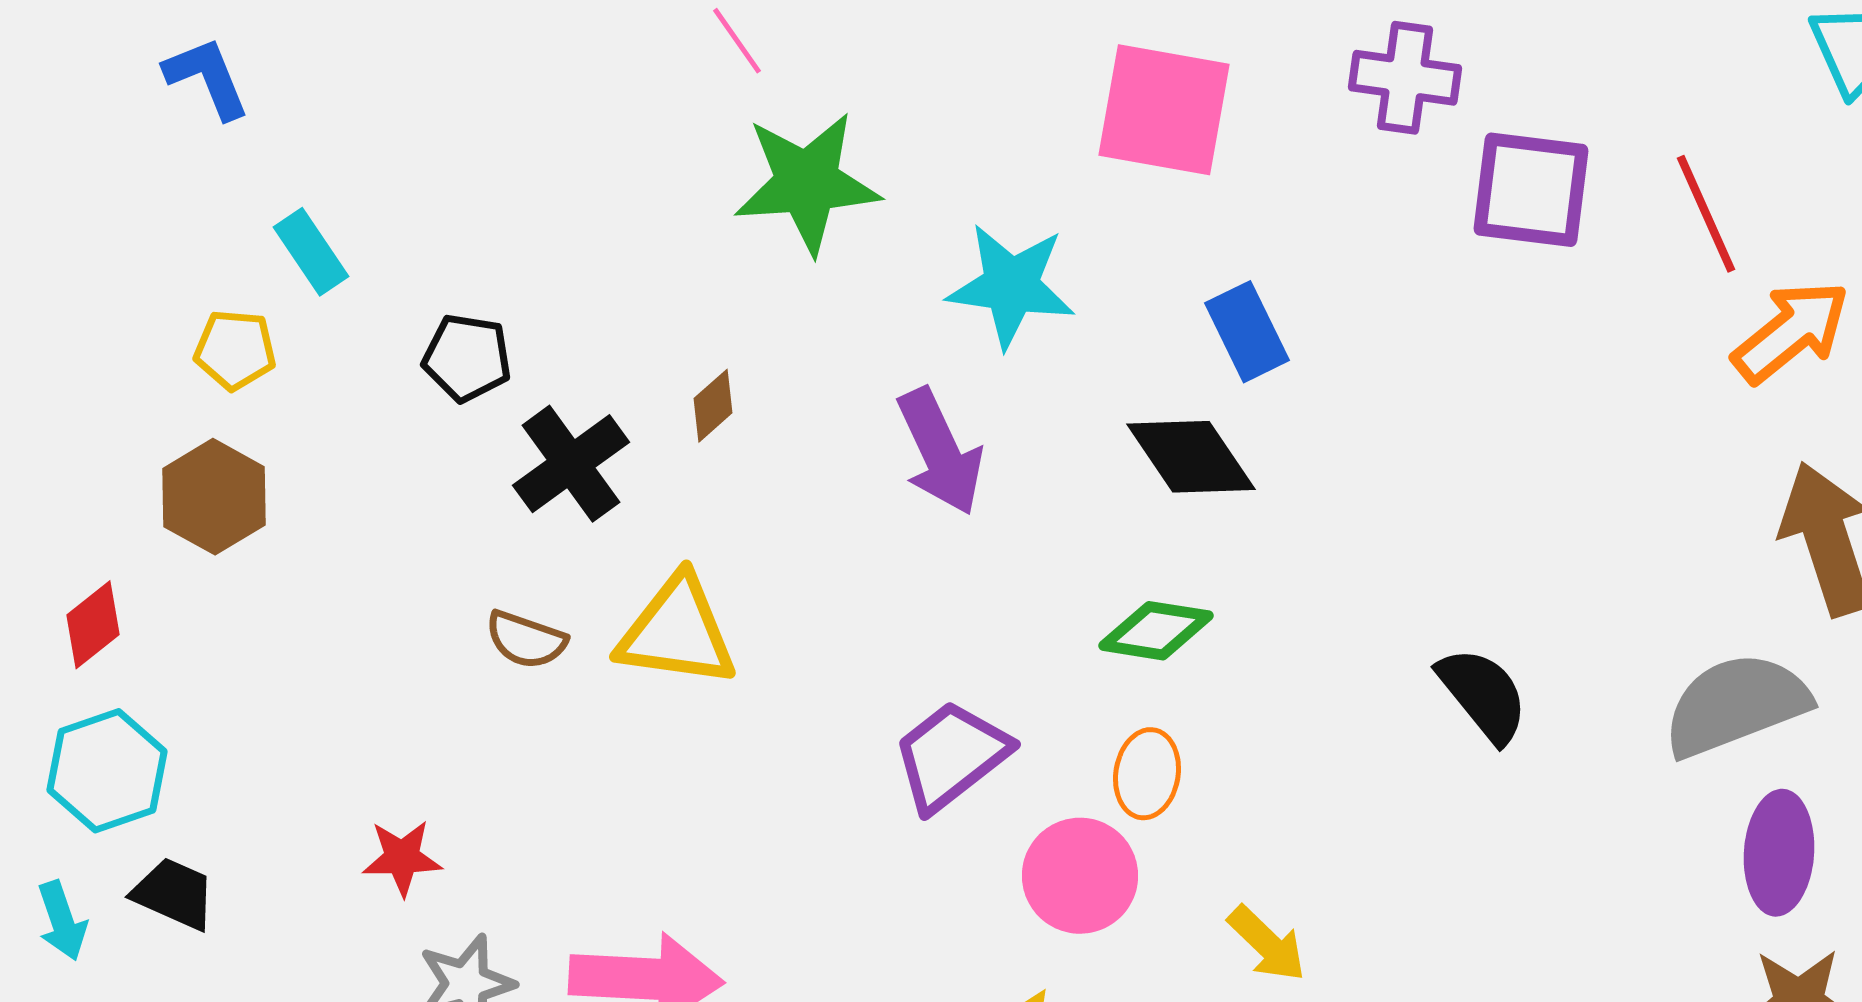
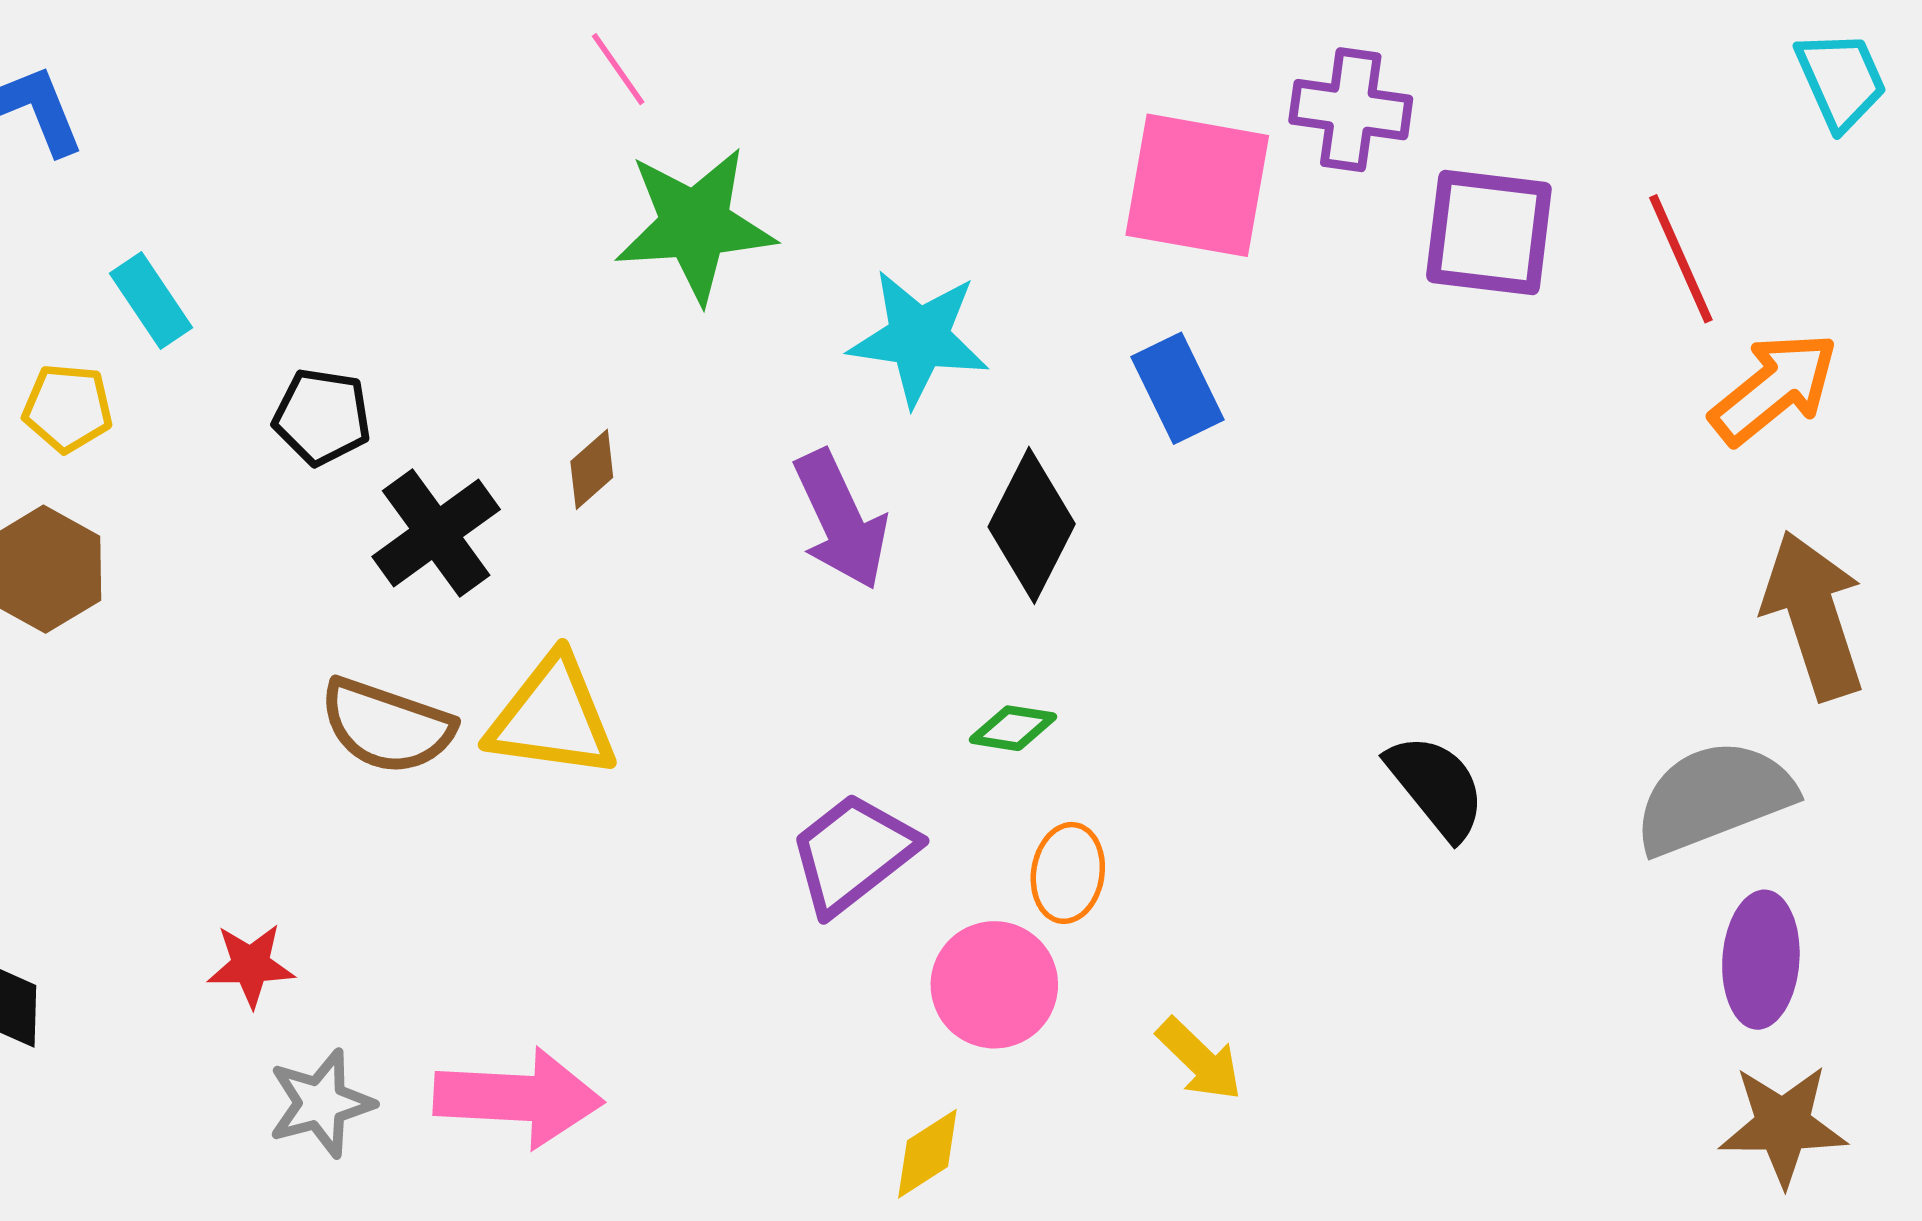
pink square: (1164, 110) -> (1197, 185), moved
black diamond: (1191, 457) -> (1032, 525), moved, turned 61
green diamond: (1156, 631) -> (1013, 728), moved, size x0.7
brown semicircle: (526, 640) -> (387, 726), size x1.5

